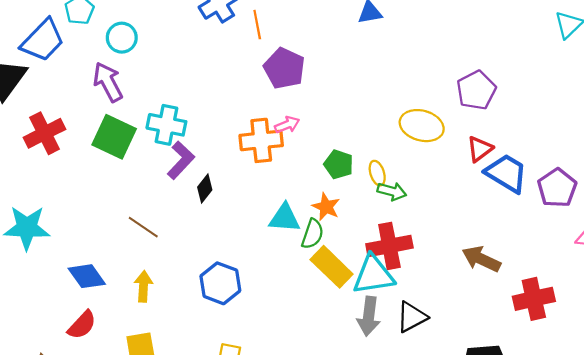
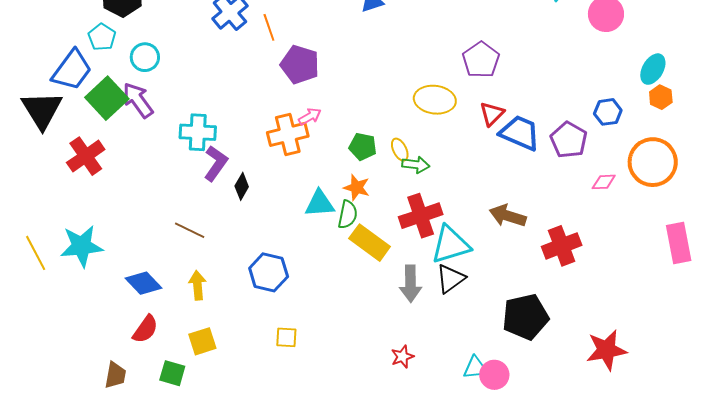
green square: (114, 137) -> (107, 98), moved, turned 30
cyan triangle: (373, 275) -> (451, 245), moved

